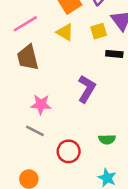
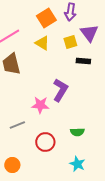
pink star: (41, 104) -> (40, 105), moved
gray line: (35, 131) -> (17, 125), turned -49

